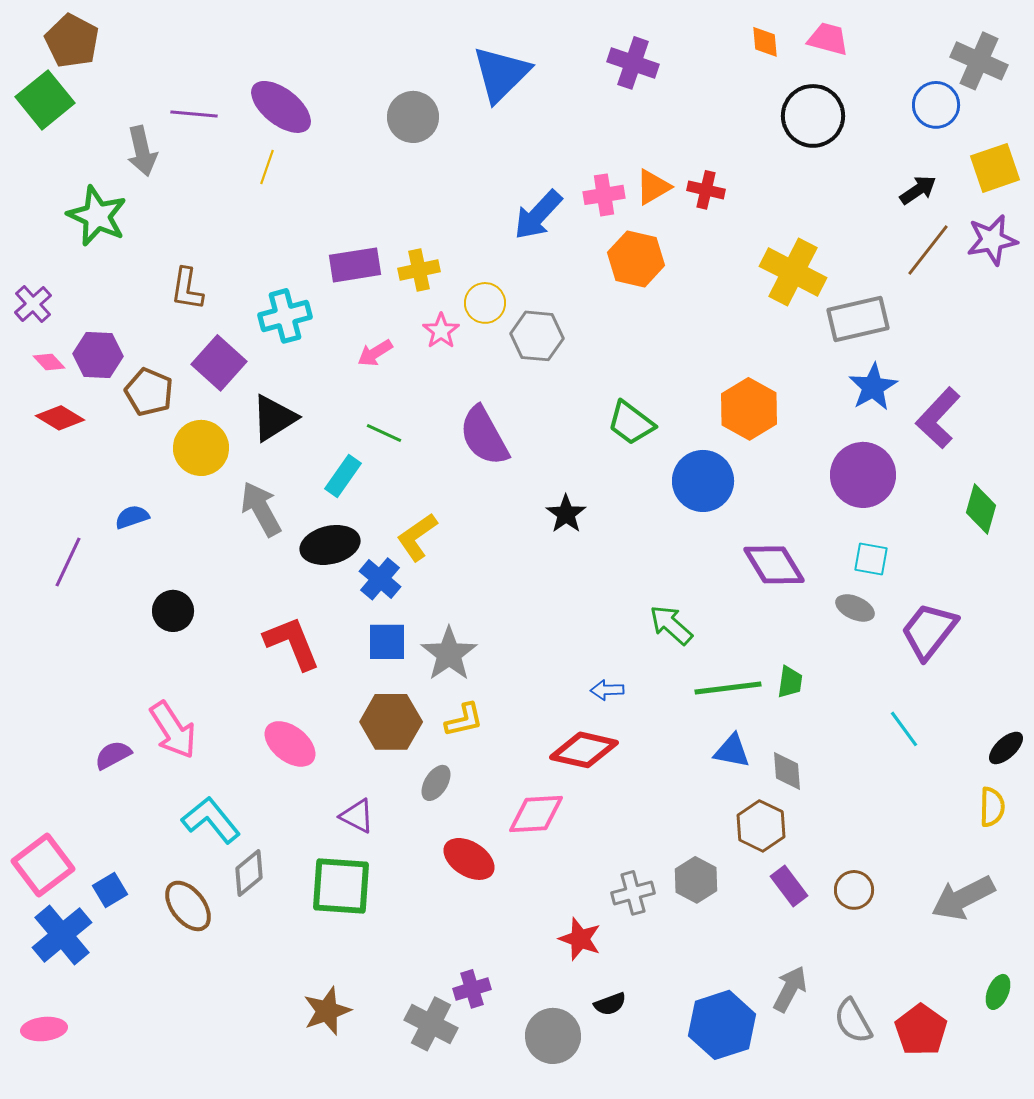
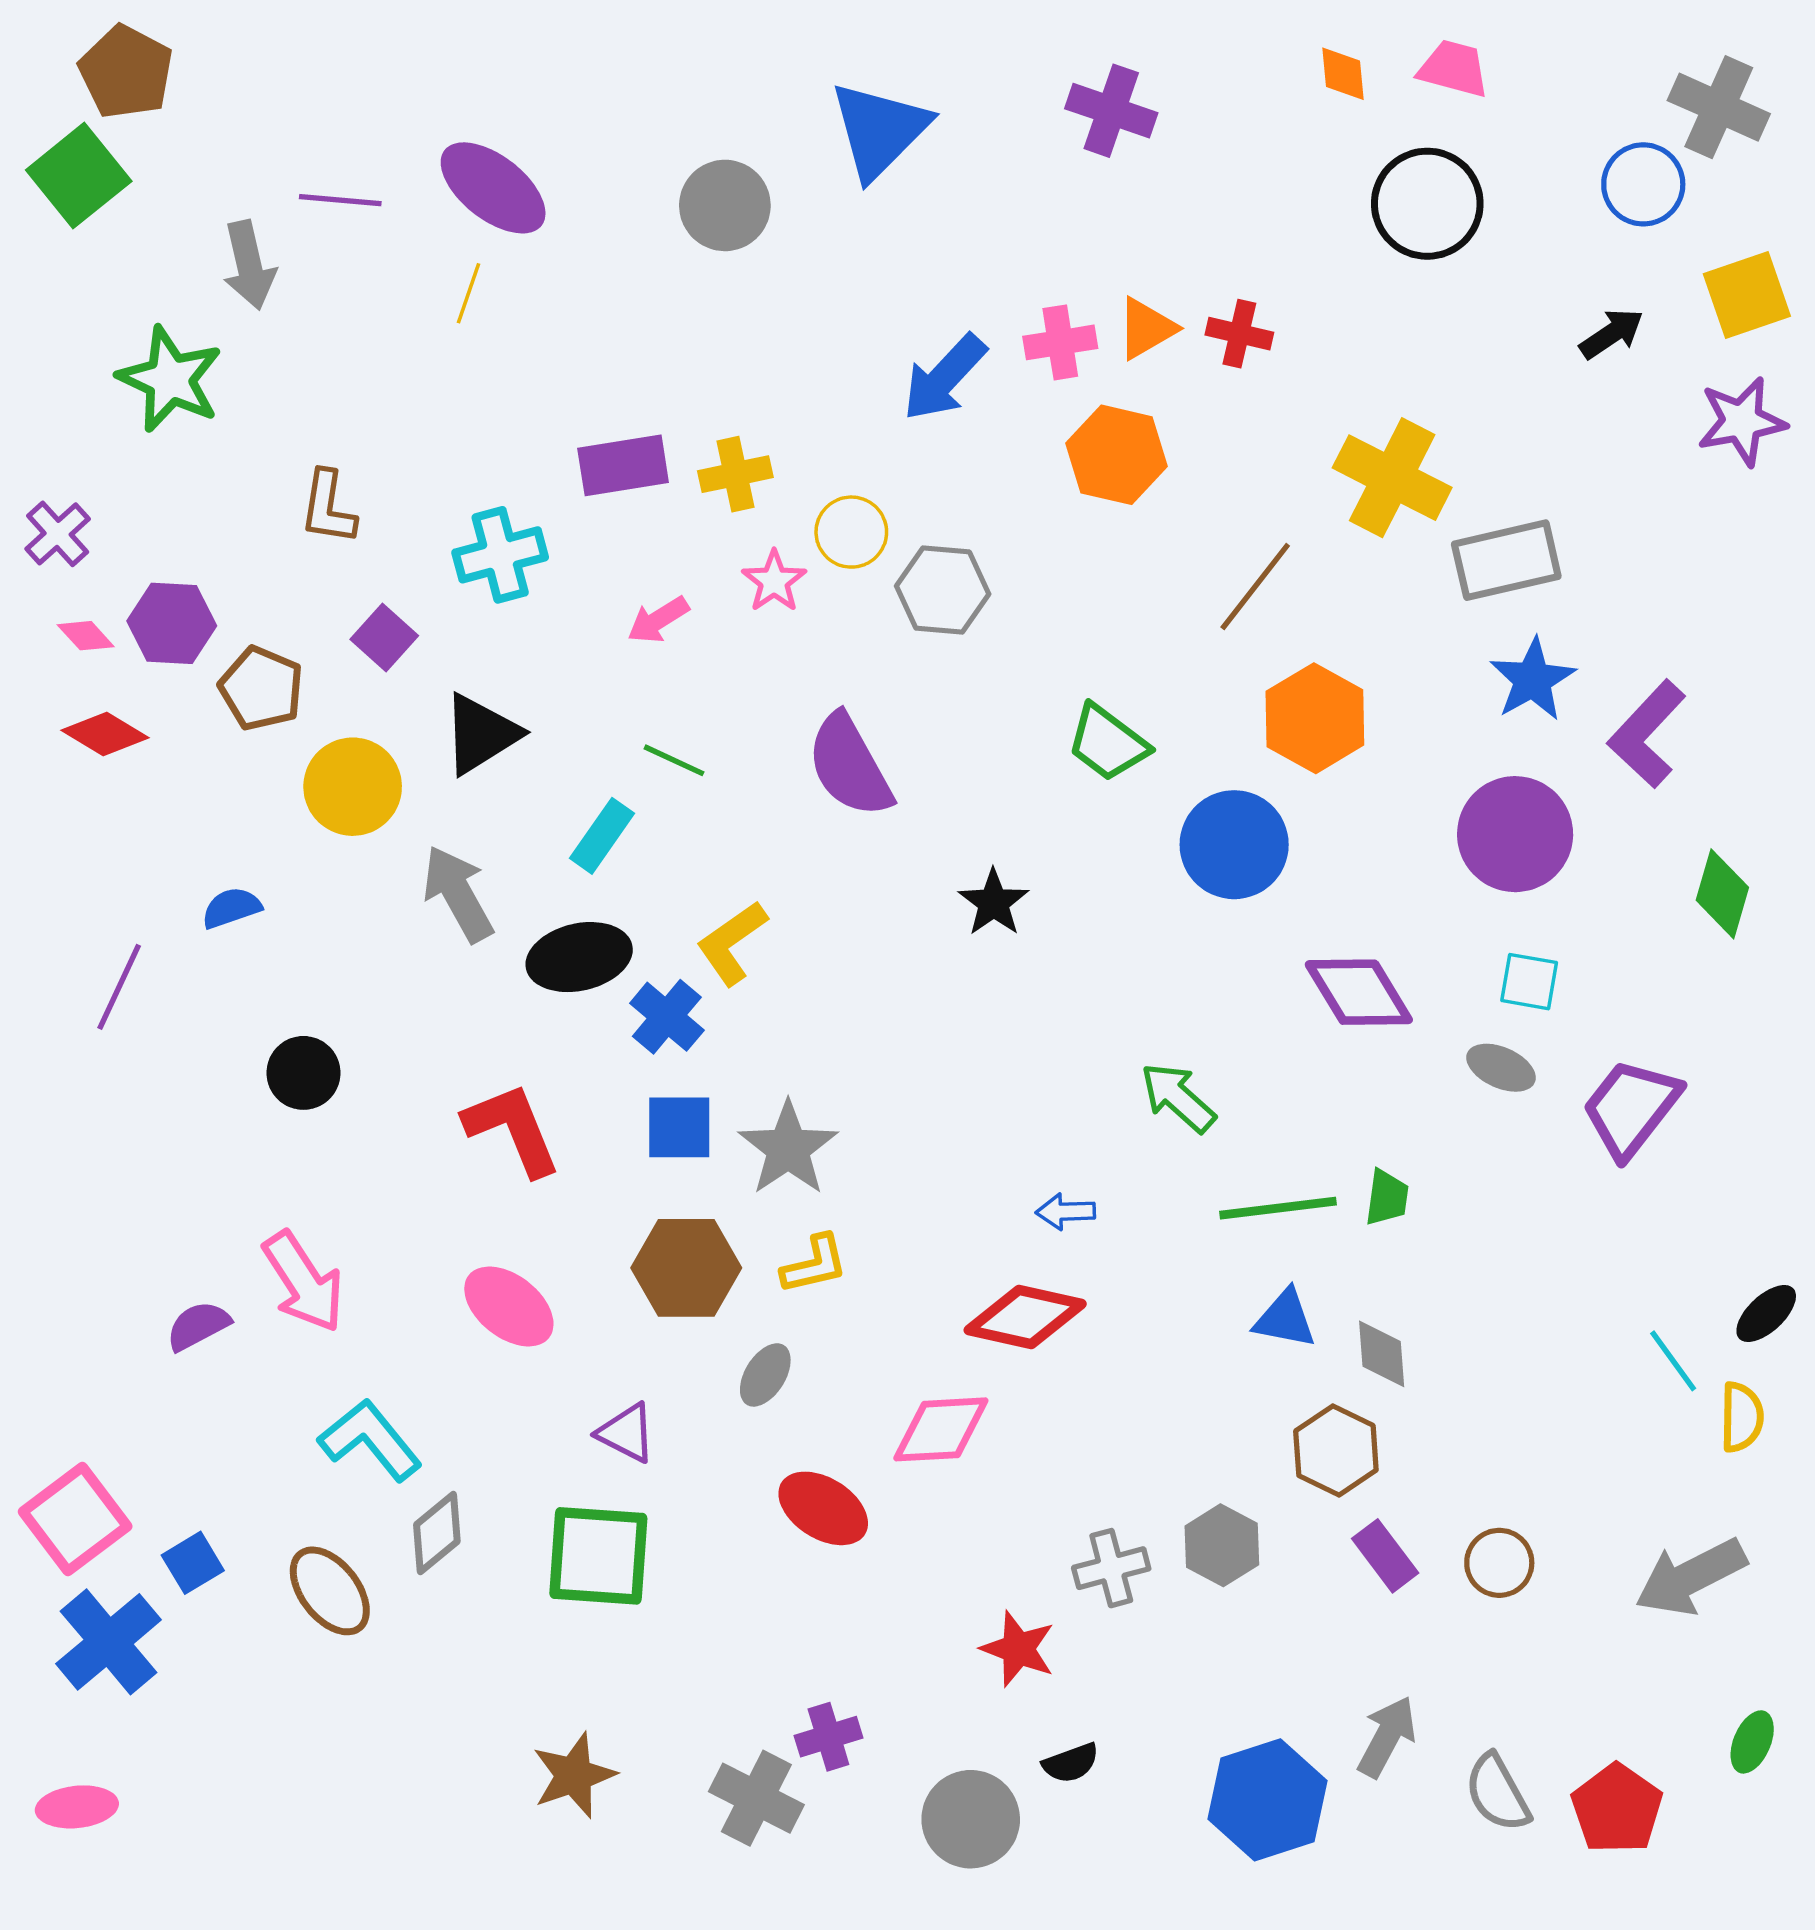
brown line: (928, 250) -> (1255, 587), moved
purple square: (219, 363) -> (384, 637), size x0.7
cyan line: (904, 729) -> (1673, 1361), moved

